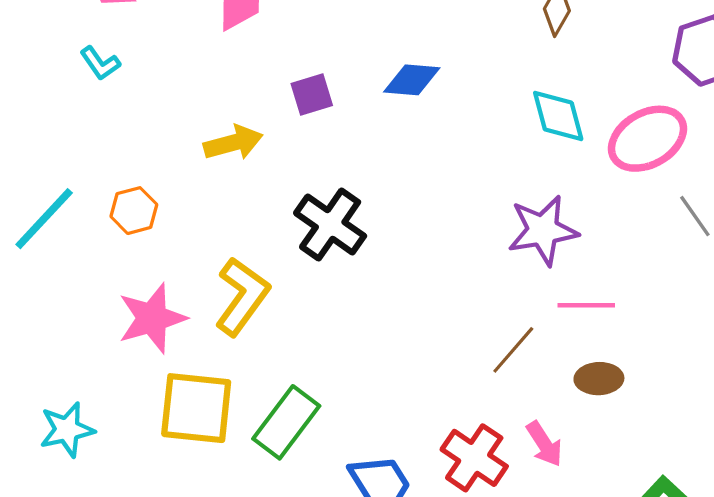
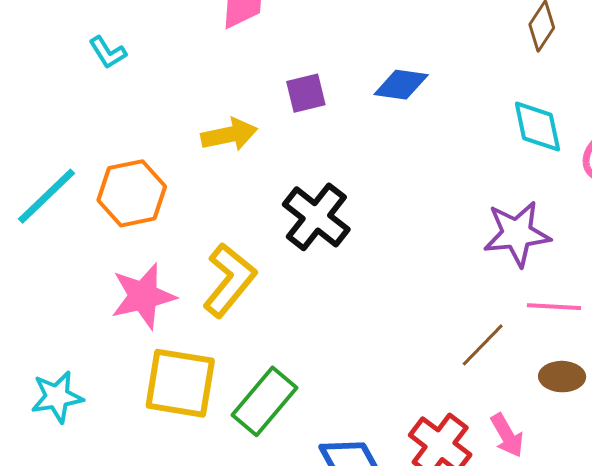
orange hexagon: (134, 211) -> (132, 193), size x1.5

